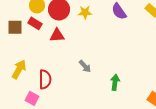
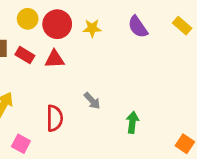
red rectangle: (35, 23) -> (25, 55), moved
red semicircle: (45, 79) -> (55, 118), moved

